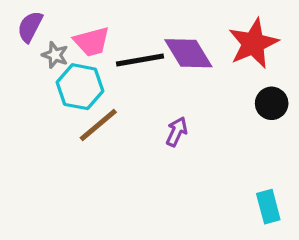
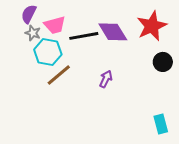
purple semicircle: (30, 27) -> (29, 14), moved

